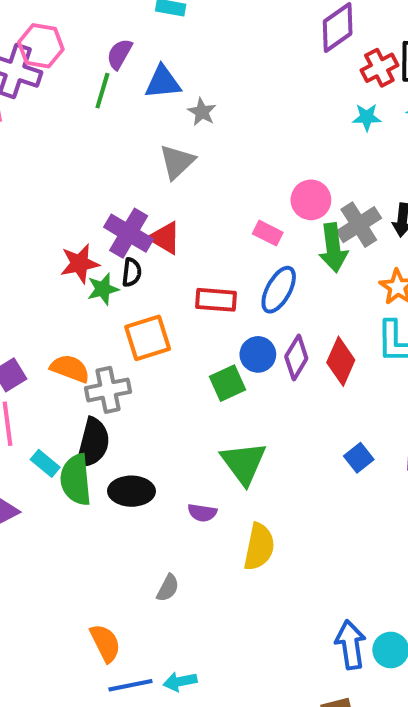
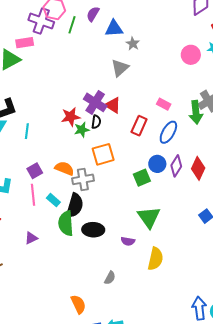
green line: (102, 91) -> (72, 25), moved
pink circle: (311, 200) -> (191, 55), moved
red rectangle: (216, 300) -> (139, 126), moved, turned -72
cyan rectangle: (45, 463) -> (53, 200), moved

